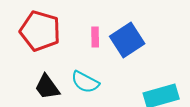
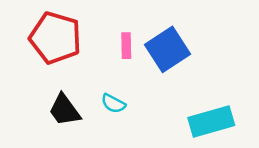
cyan semicircle: (85, 82) -> (113, 104), size x0.7

